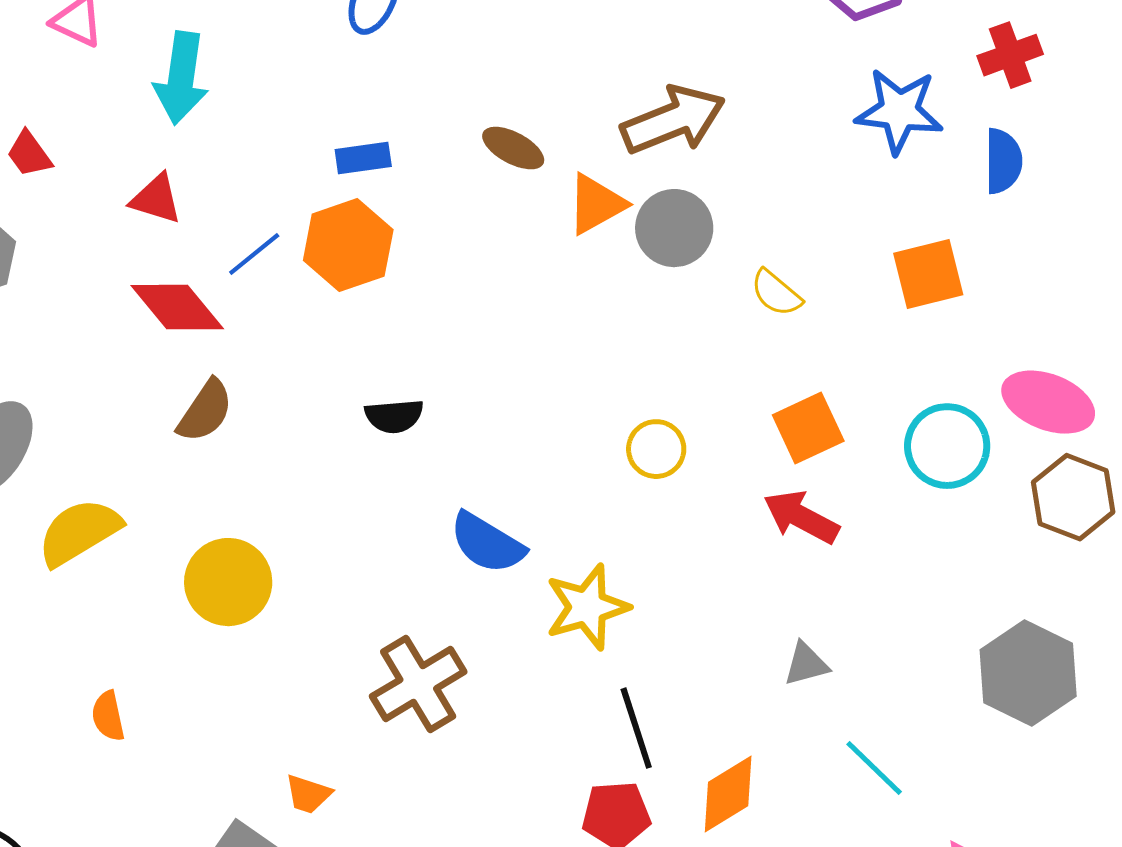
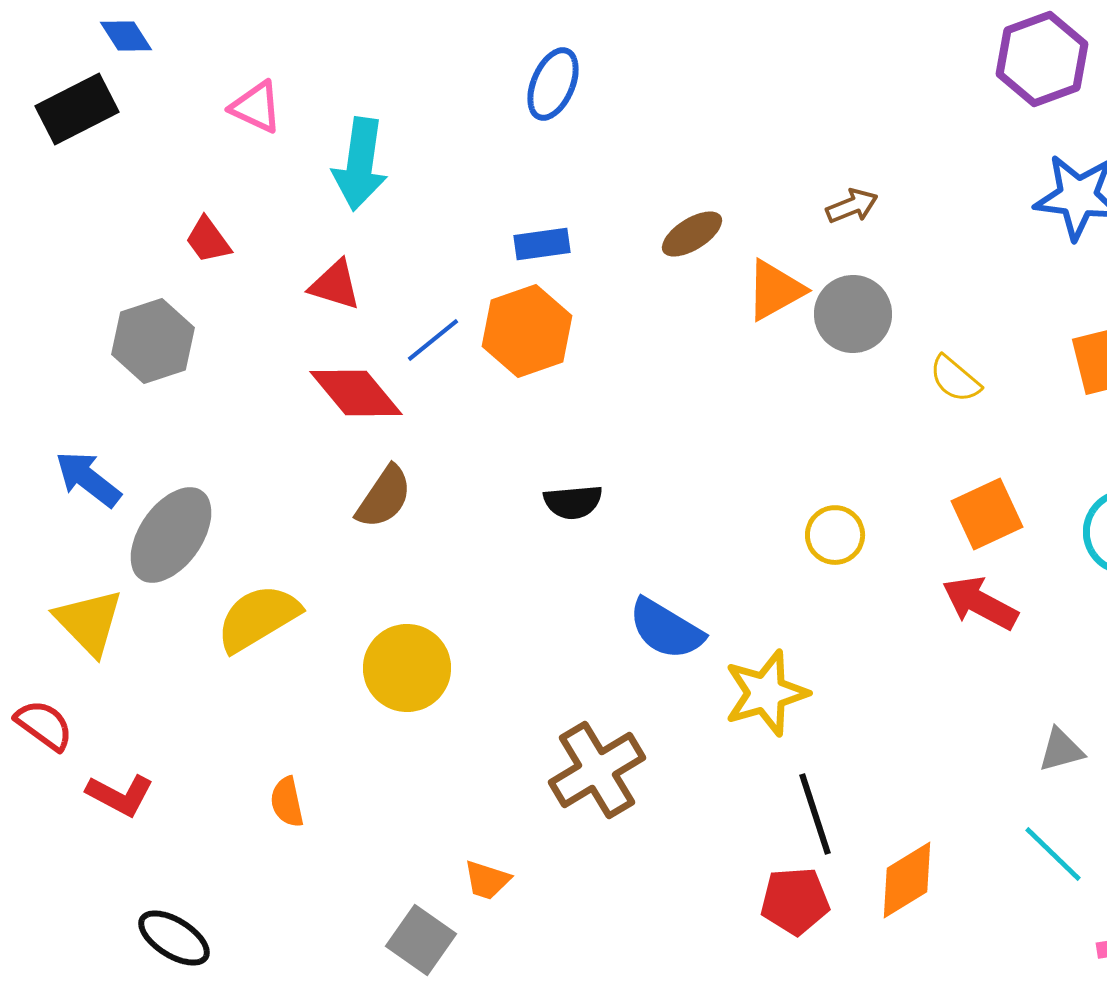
brown arrow: (673, 120) -> (852, 206), size x0.5
brown ellipse: (513, 148) -> (692, 234), turned -60
gray triangle: (806, 664) -> (1061, 750), moved

